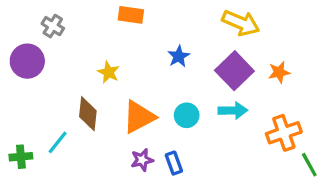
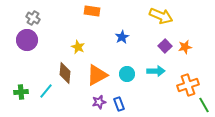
gray cross: (53, 26) -> (33, 18), moved
purple square: (234, 71) -> (165, 46), moved, size x0.6
green cross: (21, 157) -> (21, 92), moved

